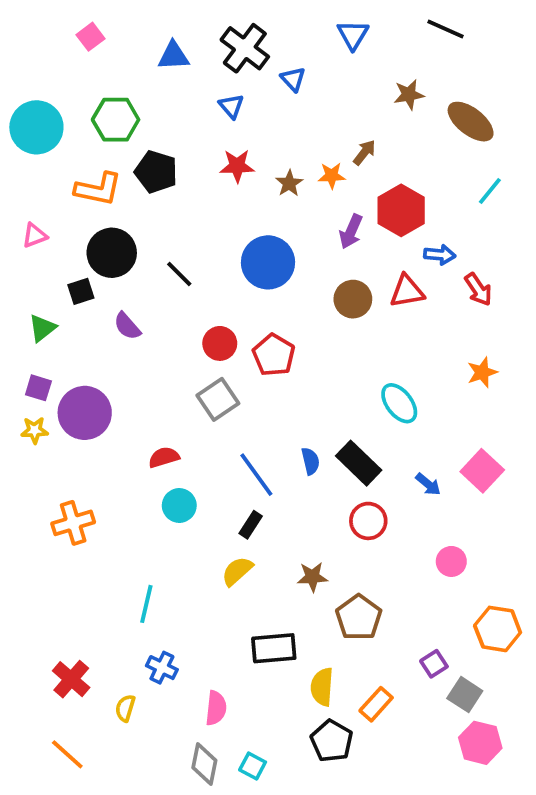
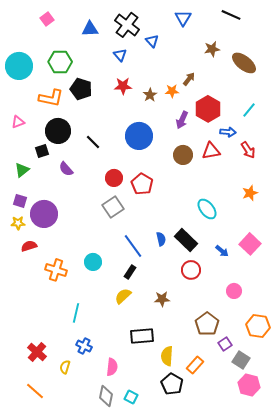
cyan line: (490, 191) -> (249, 110), moved
red semicircle: (164, 457) -> (29, 246), moved
orange cross: (73, 523) -> (56, 270), moved, turned 35
brown pentagon: (359, 617) -> (207, 324), moved

